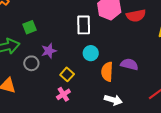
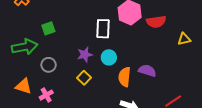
purple star: (49, 51) -> (85, 55), moved
pink cross: (63, 94) -> (46, 95), moved

